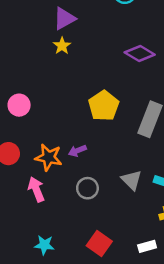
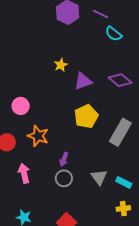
purple triangle: (64, 19) -> (83, 81), moved
purple arrow: (77, 151) -> (64, 159), moved, turned -56
orange star: (49, 157) -> (38, 136), moved

